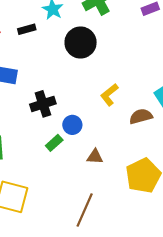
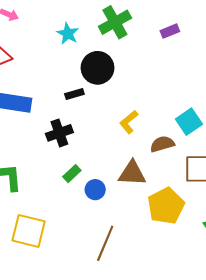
black rectangle: (27, 29) -> (74, 94), moved
blue circle: (72, 125) -> (95, 190), moved
brown triangle: (95, 157) -> (132, 173), moved, size x1.6

